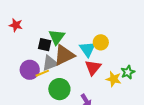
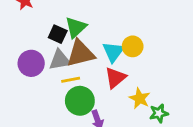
green star: (128, 72) -> (159, 113), moved
yellow line: (42, 73) -> (71, 80), moved
green circle: (59, 89) -> (80, 101), moved

